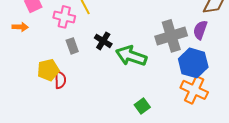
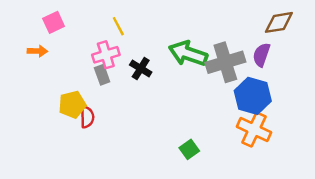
pink cross: (64, 17) -> (106, 55), moved, turned -30
green arrow: (131, 56) -> (188, 54), moved

